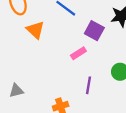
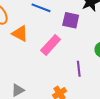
pink rectangle: (78, 53) -> (51, 45), moved, size x1.5

